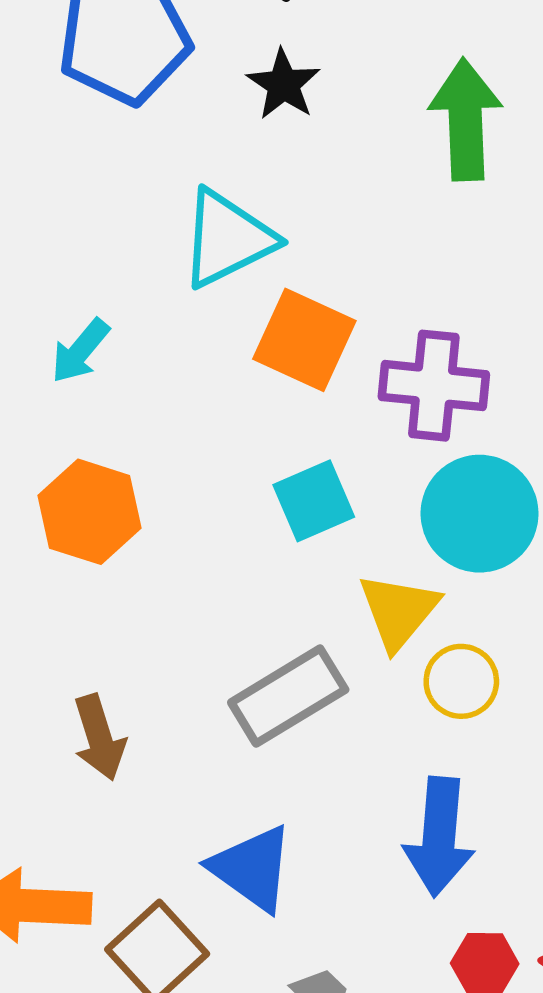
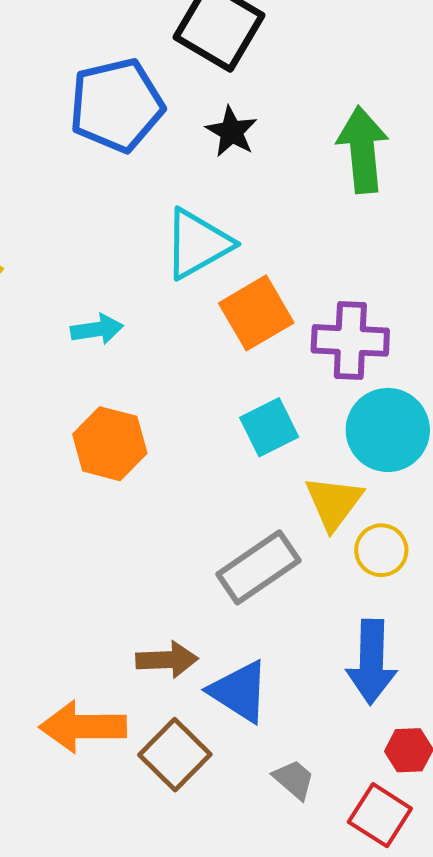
orange square: (304, 340) -> (256, 313), turned 38
cyan arrow: (80, 351) -> (97, 329), turned -135
brown arrow: (99, 737) -> (167, 660), moved, turned -72

